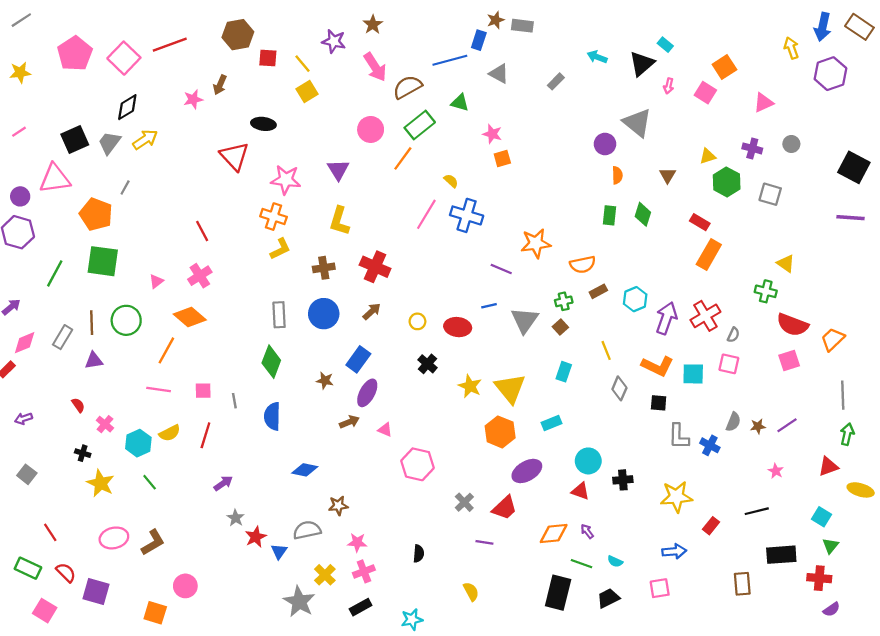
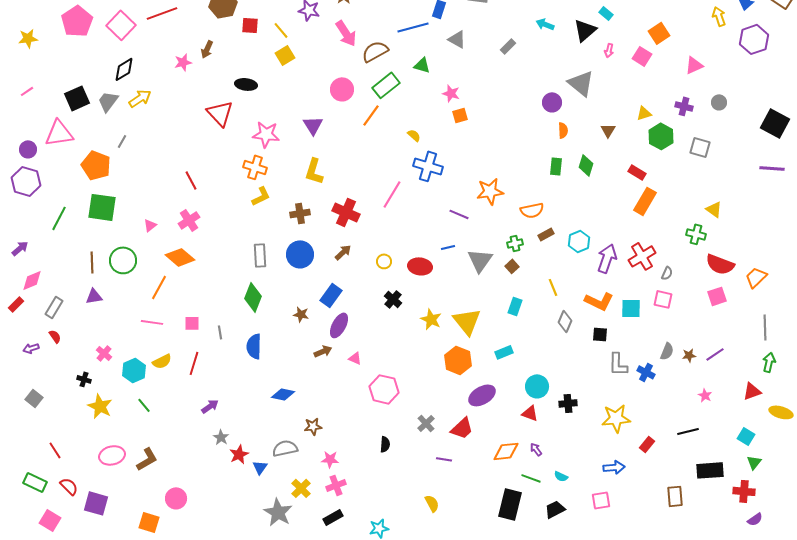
pink line: (426, 214) -> (392, 194), moved
gray rectangle: (63, 337) -> (54, 307), moved
red semicircle: (78, 405) -> (55, 336), moved
black semicircle: (419, 554) -> (385, 444), moved

